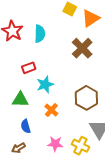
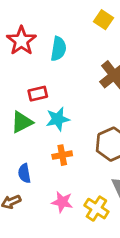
green triangle: (20, 100) -> (22, 122), moved, turned -36
orange cross: (51, 110) -> (62, 155), turned 32

